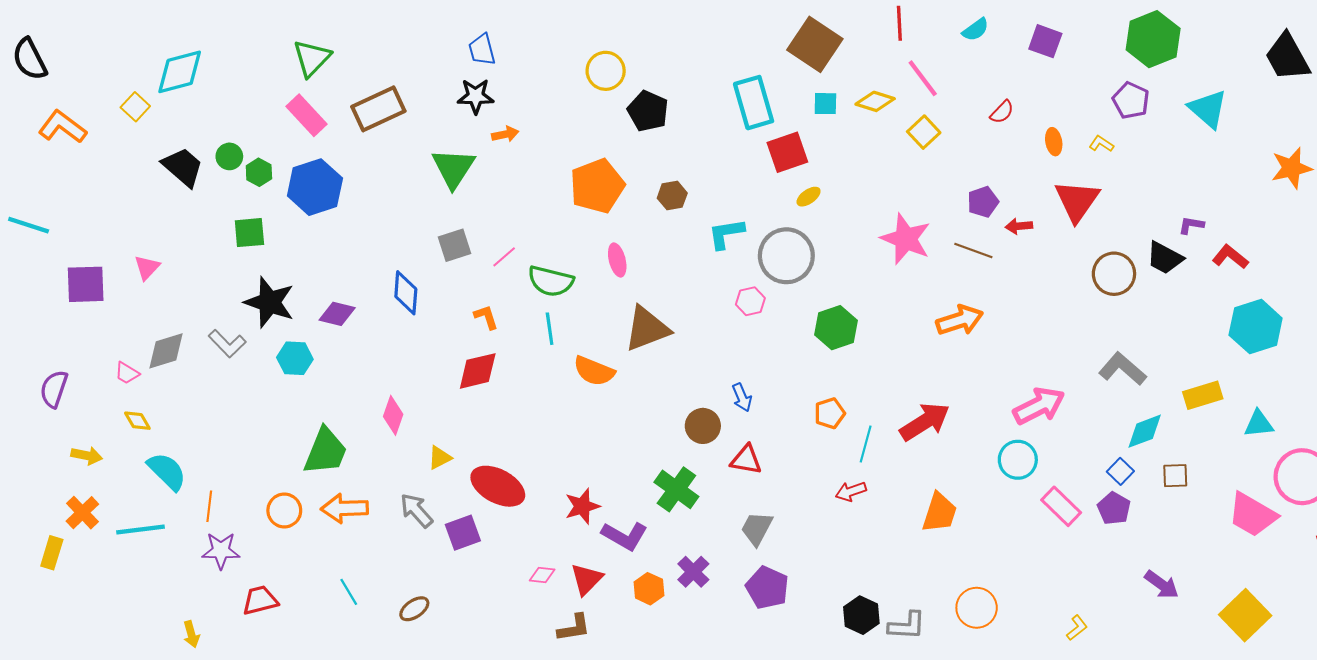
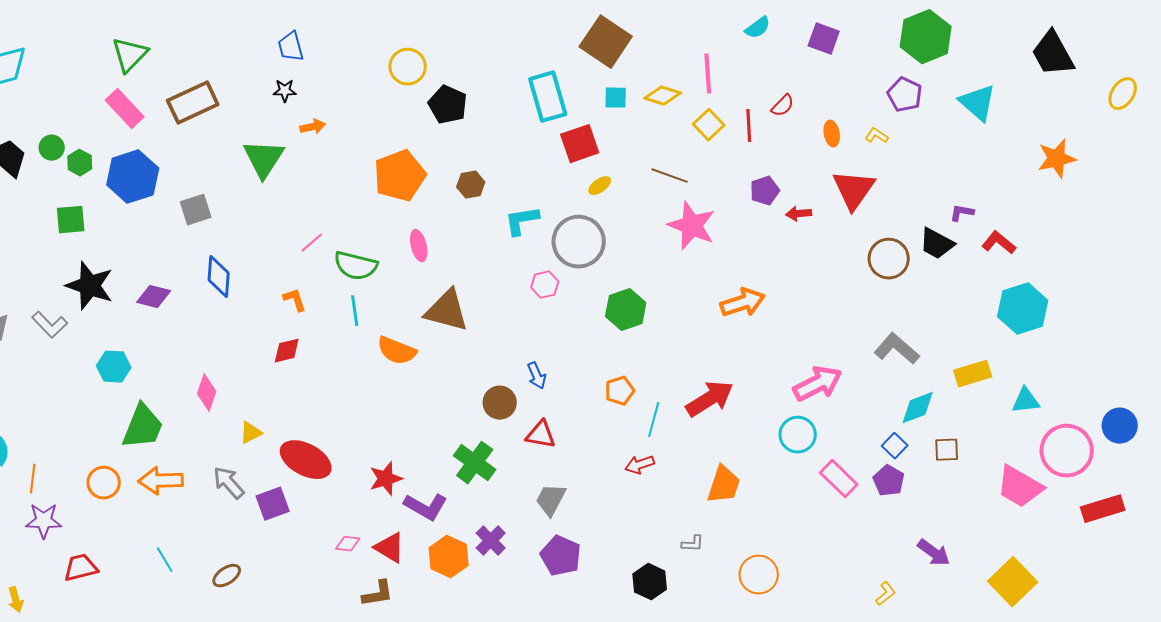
red line: (899, 23) -> (749, 126), moved
pink line: (923, 78) -> (708, 74), turned 33
black star: (476, 96) -> (285, 91), size x0.7
gray square: (454, 245) -> (196, 210), moved
brown line: (973, 250) -> (670, 176), moved
brown triangle: (647, 329) -> (447, 311), turned 36
cyan hexagon: (295, 358) -> (114, 367), moved
red diamond: (478, 371) -> (287, 351), size x0.7
red triangle: (587, 579) -> (390, 548), turned -44
orange hexagon: (649, 589) -> (449, 557), size x1.4
gray L-shape: (907, 626) -> (693, 544), moved, size x0.6
yellow L-shape: (1077, 628) -> (886, 594), moved

